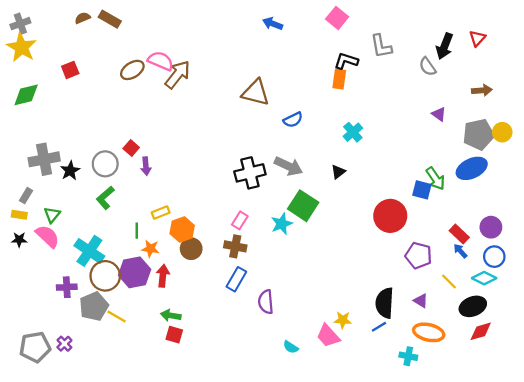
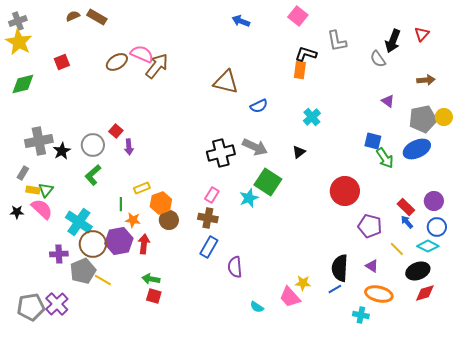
blue square: (422, 190) -> (373, 141), moved
yellow rectangle: (19, 215) -> (33, 190), moved
purple cross: (64, 344) -> (57, 304), size x1.6

